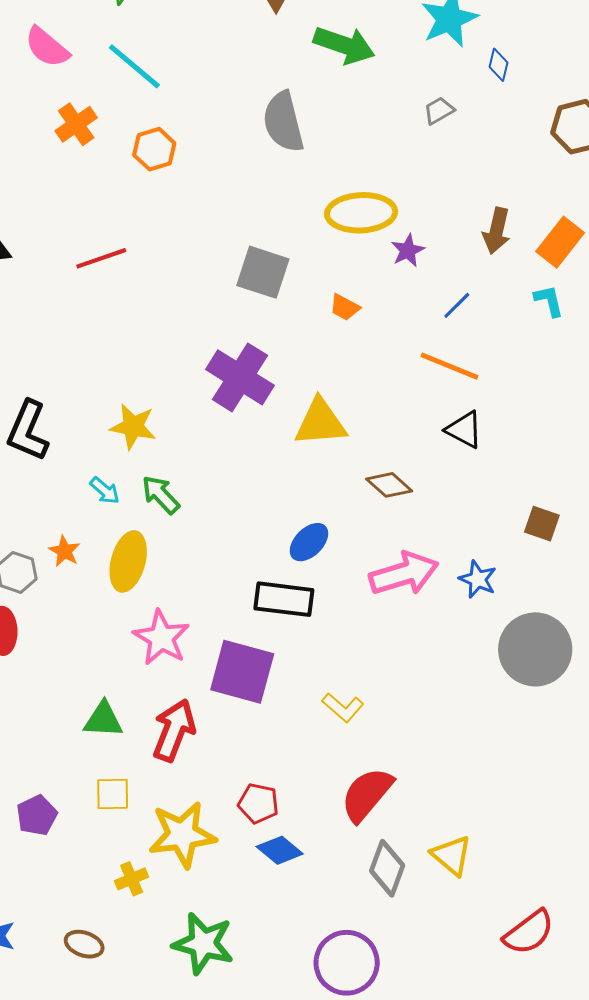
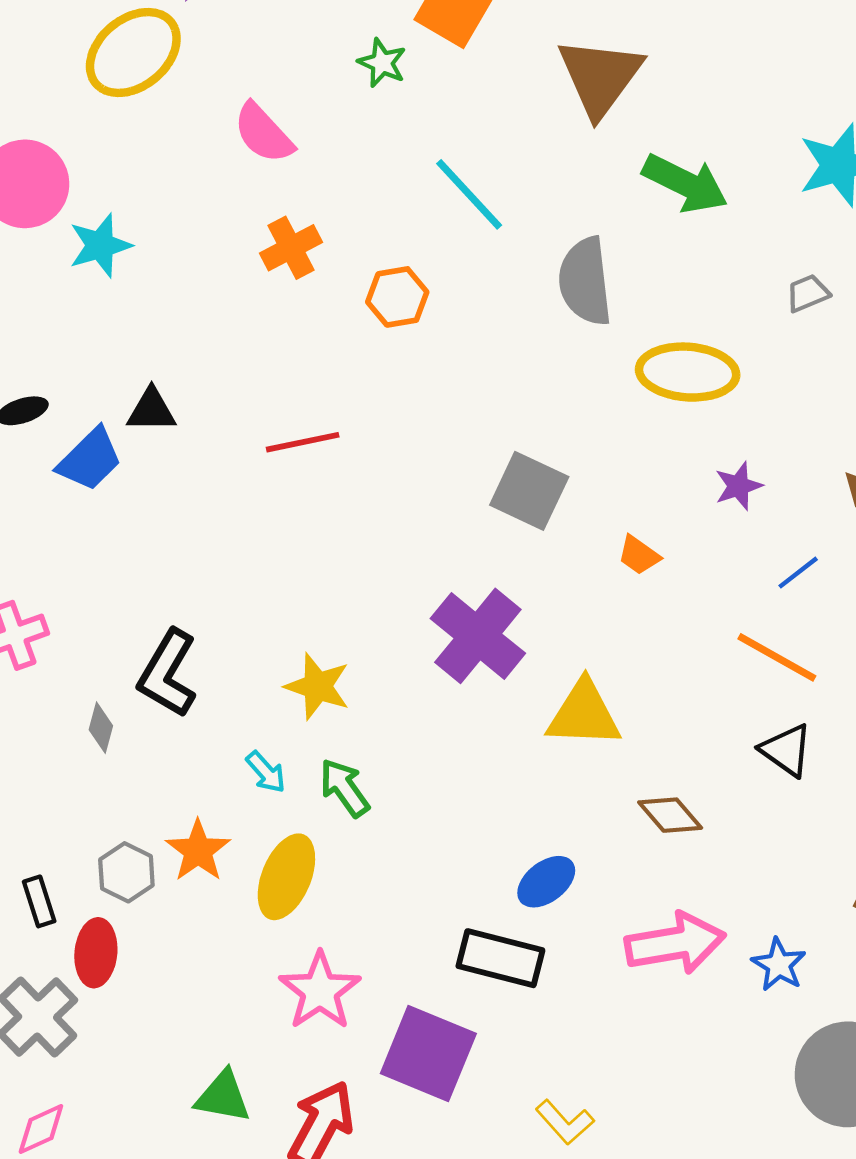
cyan line: (134, 66) -> (469, 194), moved
yellow ellipse: (361, 213) -> (688, 372), moved
orange star: (64, 551) -> (198, 851), size x1.4

